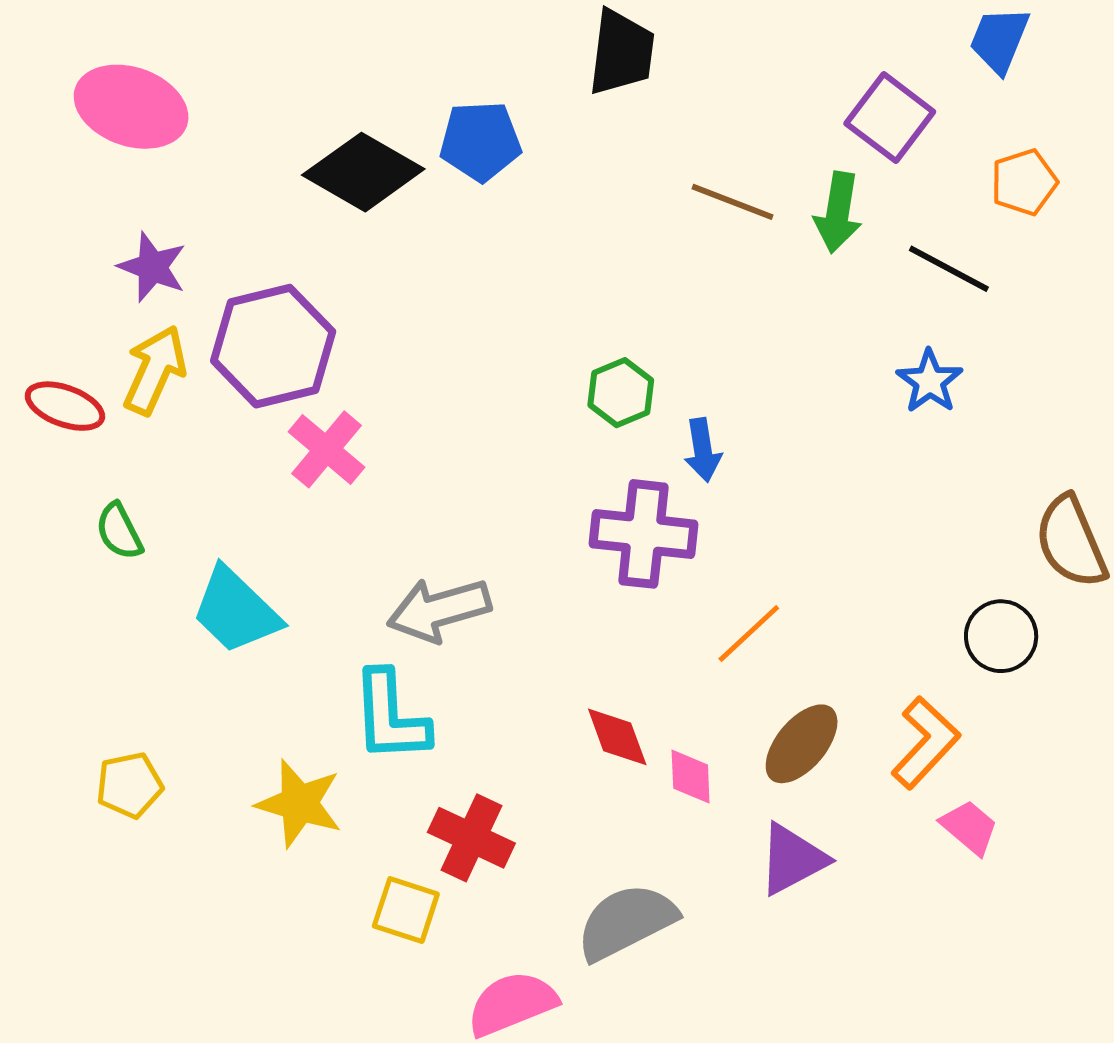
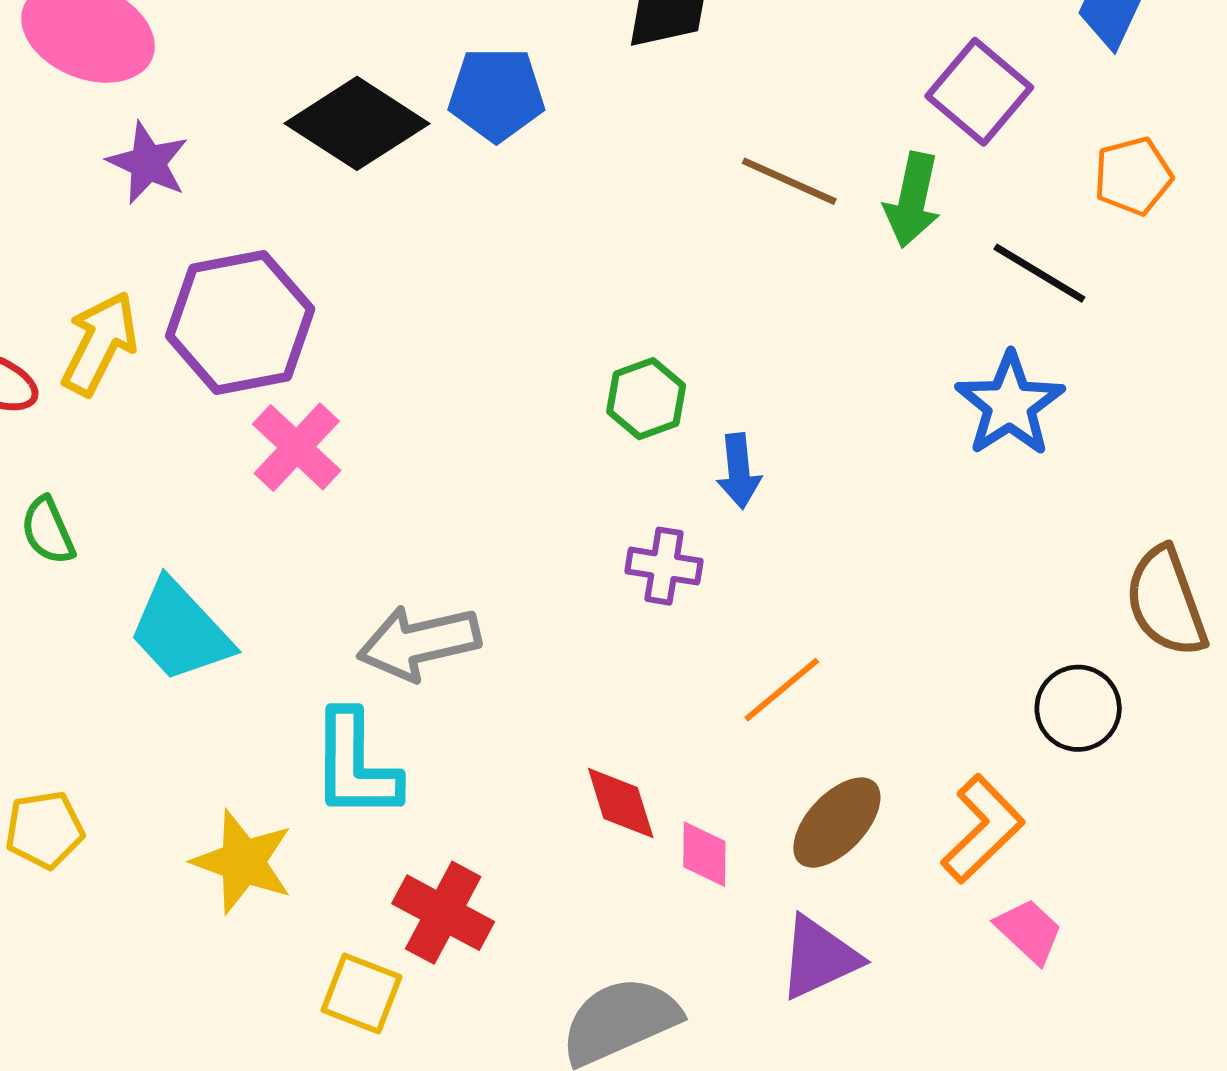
purple star: (152, 267) -> (148, 163), moved
blue star: (930, 381) -> (1010, 404), size x1.4
purple cross: (643, 534) -> (664, 566), size x0.6

